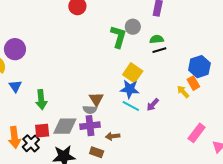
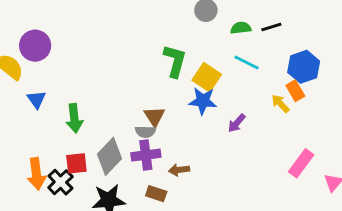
green L-shape: (118, 37) -> (175, 61), moved
black line: (159, 50) -> (271, 27), moved
cyan line: (131, 106) -> (246, 63), moved
gray diamond: (65, 126) -> (109, 156), turned -45

